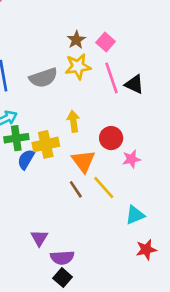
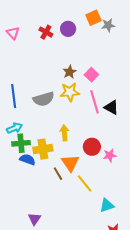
blue semicircle: (26, 159) -> (27, 160), turned 77
pink star: (131, 159) -> (110, 155), moved
brown line: (76, 189) -> (58, 174), moved

